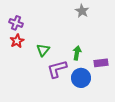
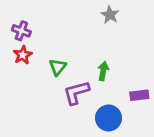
purple rectangle: (101, 63) -> (139, 95), moved
blue circle: (81, 78) -> (109, 118), moved

